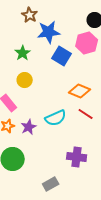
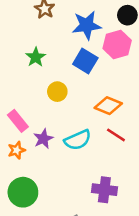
blue star: (49, 32) -> (87, 25), moved
yellow circle: (25, 80) -> (57, 92), moved
purple star: (29, 127) -> (43, 139), moved

